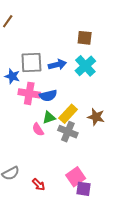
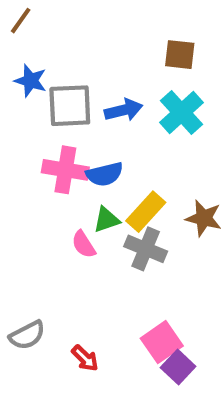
blue star: (12, 76) -> (31, 81), moved
purple square: (84, 189) -> (178, 367), turned 35

